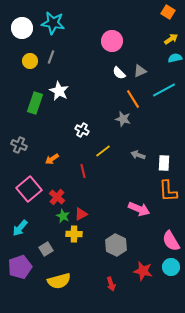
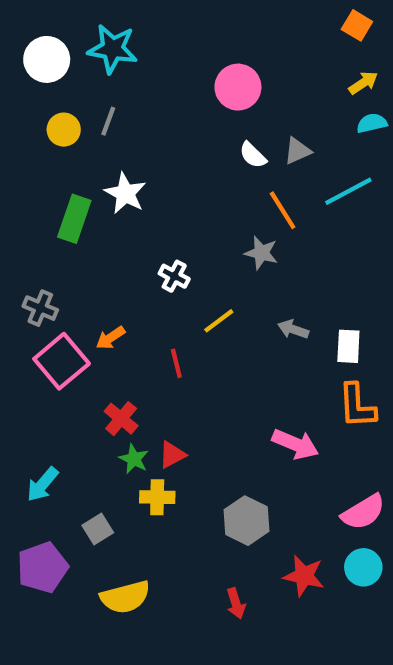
pink square: (29, 189) -> (62, 361), moved
pink semicircle: (171, 241) -> (363, 512), turned -90

